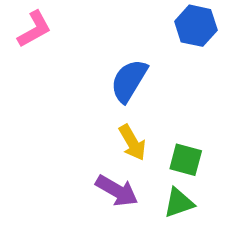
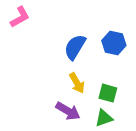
blue hexagon: (196, 26) -> (114, 43), moved

